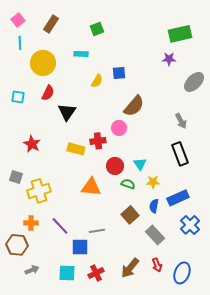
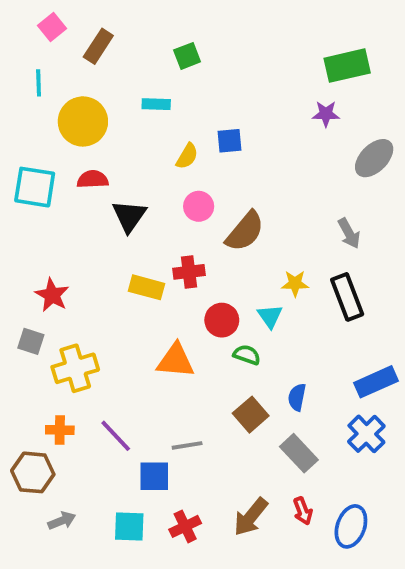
pink square: (18, 20) -> (52, 27), moved
red semicircle: (48, 93) -> (93, 179), turned -119
cyan square: (18, 97) -> (35, 187), size x1.6
brown semicircle: (134, 106) -> (245, 231), moved
pink circle: (119, 128) -> (199, 206), moved
red star: (32, 144) -> (52, 295), moved
yellow star: (153, 182) -> (295, 283), moved
blue rectangle: (178, 198) -> (376, 382), moved

